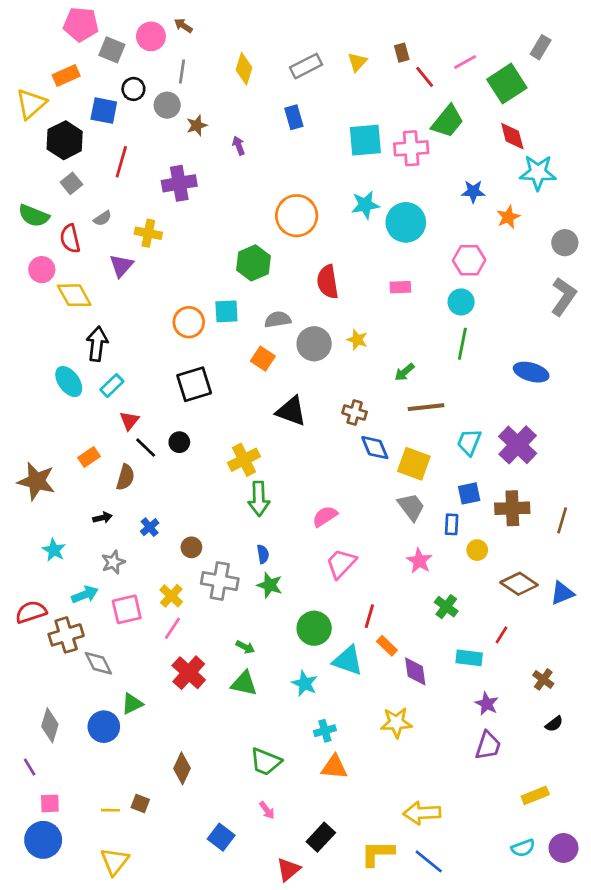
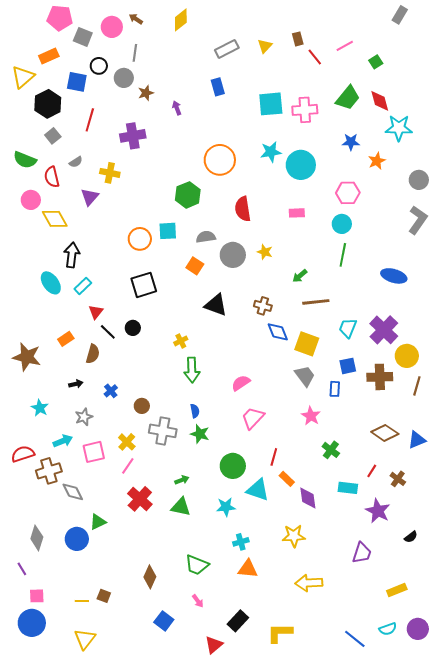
gray rectangle: (541, 47) -> (400, 15), moved
yellow diamond: (244, 69) -> (181, 20), moved, turned 35
green square: (507, 84) -> (376, 62), size x0.5
green trapezoid: (448, 121) -> (348, 98), moved
yellow cross: (244, 460) -> (181, 341), size x0.6
yellow circle: (477, 550) -> (407, 356), moved, size x1.5
green arrow: (245, 647) -> (182, 480), turned -48
brown cross: (543, 679) -> (398, 479), moved
cyan star: (305, 683) -> (226, 507), turned -30
purple star: (487, 704) -> (378, 511), moved, size x1.4
brown diamond: (182, 768) -> (150, 577), moved
yellow arrow: (422, 813) -> (309, 583), moved
blue line: (429, 861) -> (355, 639), moved

